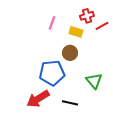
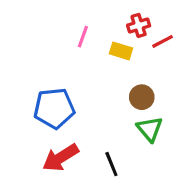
brown circle: (70, 53) -> (142, 97), moved
blue pentagon: (52, 73) -> (54, 108), moved
black line: (70, 103) -> (111, 164), turned 56

